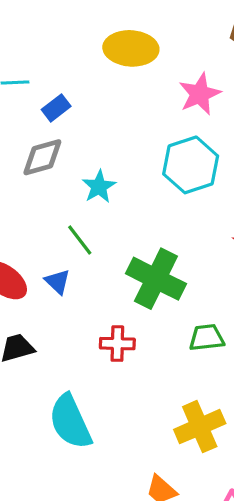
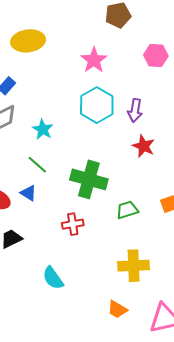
yellow ellipse: (131, 48) -> (28, 41), moved
cyan semicircle: (70, 422) -> (53, 278), size x0.7
yellow cross: (200, 427) -> (134, 266), turned 32

